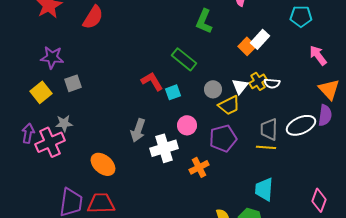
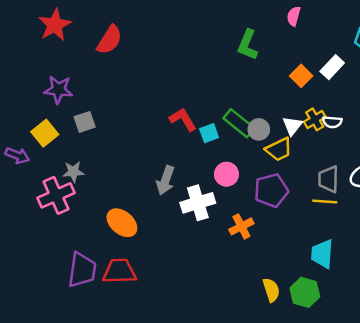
white rectangle: (260, 39) -> (332, 67), moved
green rectangle: (184, 59) -> (239, 123), moved
purple arrow: (28, 133) -> (17, 156), moved, turned 102

